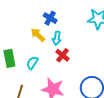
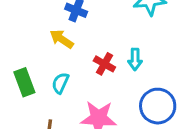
cyan arrow: (57, 38) -> (135, 59), moved

